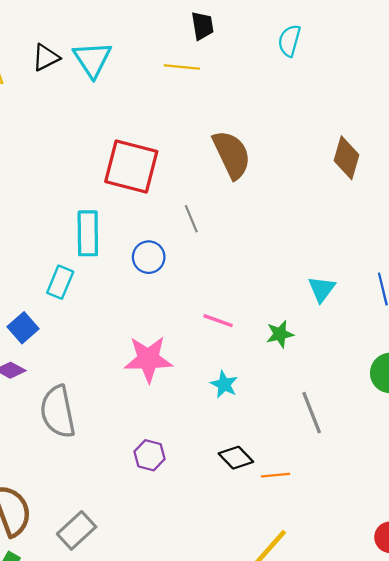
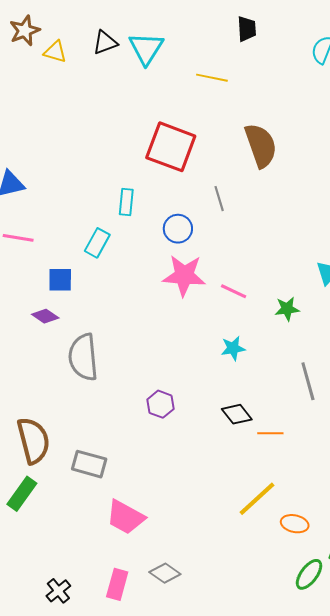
yellow line: (182, 67) -> (212, 78), moved
cyan rectangle: (88, 233) -> (126, 202), size x0.7
blue square: (23, 328) -> (60, 280), turned 36
pink star: (148, 359) -> (184, 275), moved
cyan star: (224, 384) -> (233, 348), turned 30
gray rectangle: (77, 530) -> (89, 464), turned 52

